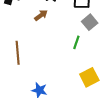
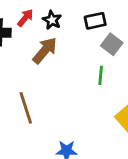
brown arrow: (41, 15) -> (45, 50), size x1.5

